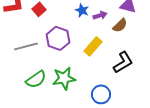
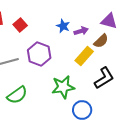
yellow rectangle: (93, 46) -> (84, 56), moved
green star: (64, 78) -> (63, 87), moved

